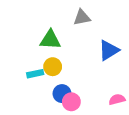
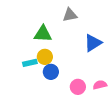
blue circle: (62, 94) -> (51, 72), moved
pink circle: (71, 102) -> (78, 87), moved

